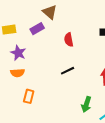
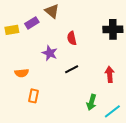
purple rectangle: (37, 29) -> (32, 23), moved
purple star: (18, 53) -> (50, 53), moved

